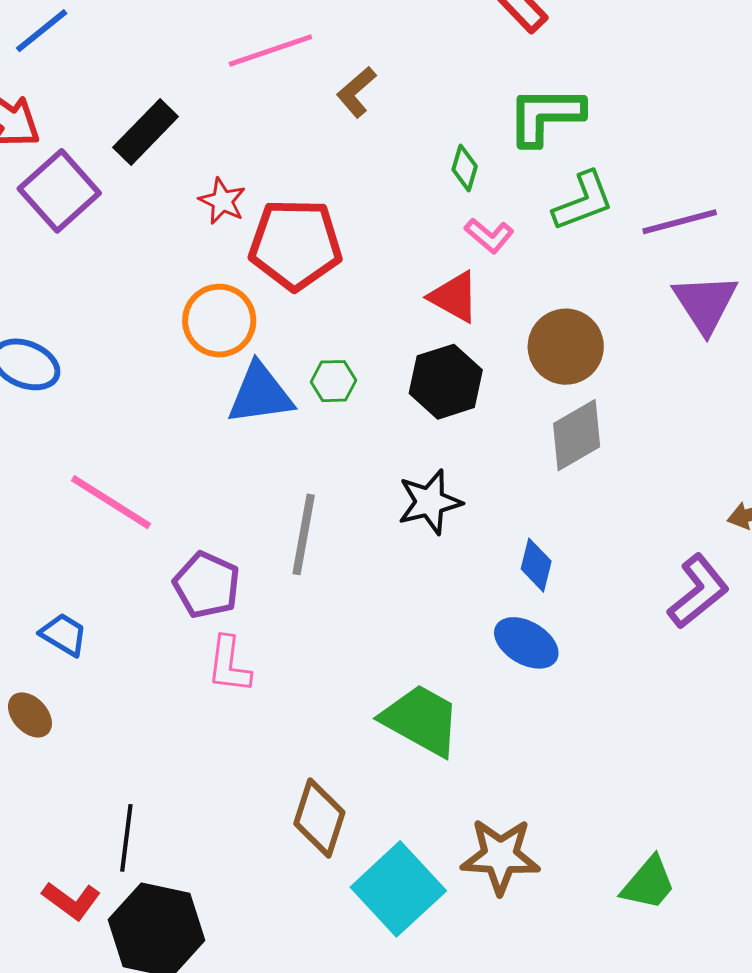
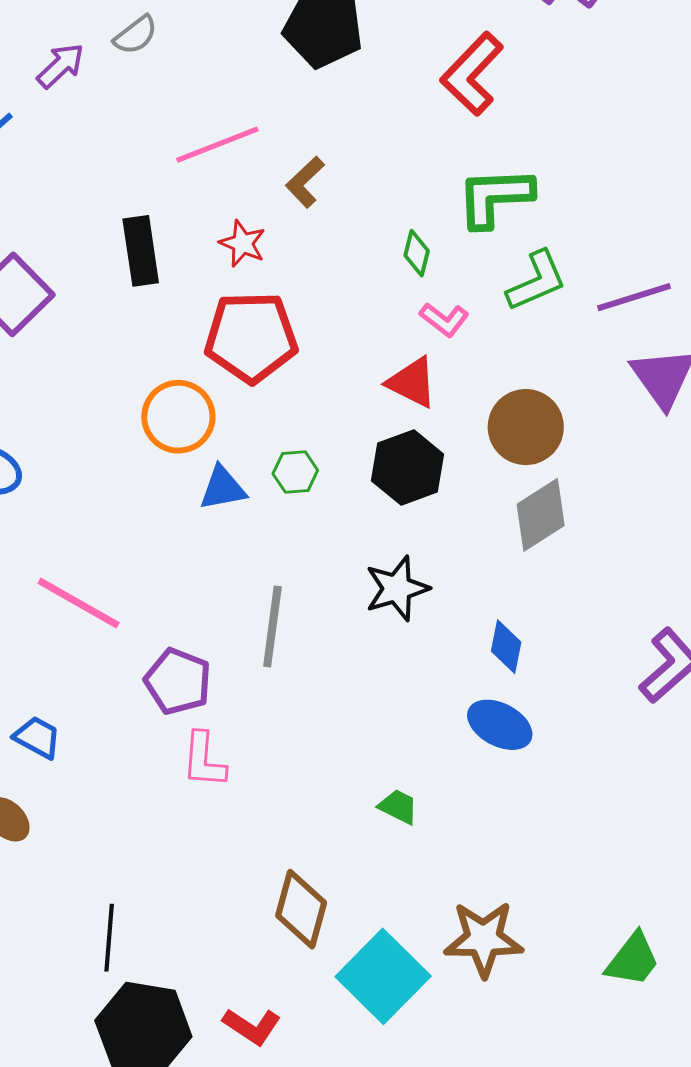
black rectangle: (146, 132) -> (141, 251), moved, turned -50
red star: (222, 201) -> (243, 243), moved
blue triangle: (260, 394) -> (223, 488), size x0.7
green trapezoid: (421, 720) -> (398, 807), size x0.5
red L-shape: (71, 901) -> (252, 1026), moved

